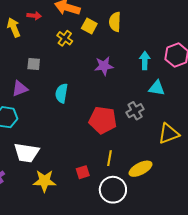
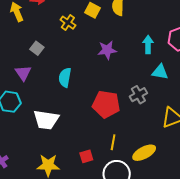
gray square: (34, 64) -> (37, 48), turned 32
purple triangle: (20, 89) -> (23, 73), turned -42
white trapezoid: (27, 153) -> (46, 120), moved

